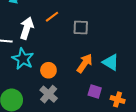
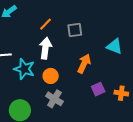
white arrow: (27, 28) -> (45, 48), moved
cyan triangle: (111, 62) -> (114, 46), moved
purple square: (95, 91) -> (98, 89), turned -32

